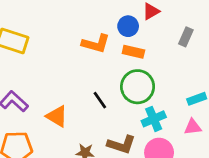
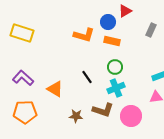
green circle: (138, 87) -> (115, 67), size x0.6
cyan cross: (154, 119) -> (116, 88), moved

